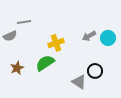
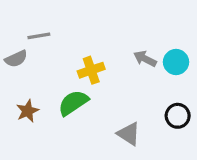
gray arrow: (89, 36) -> (145, 59), turned 56
black circle: (95, 71) -> (178, 116), moved

